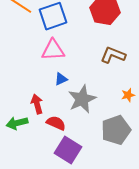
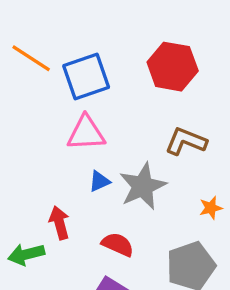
gray star: (82, 99) -> (143, 186), moved
red semicircle: (56, 123) -> (118, 244), moved

